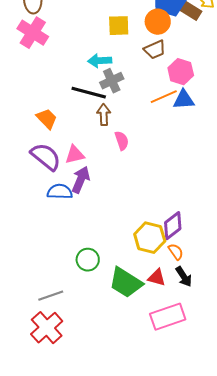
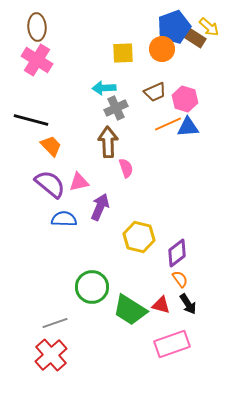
brown trapezoid: (155, 50) -> (155, 92), moved
black line: (89, 93) -> (31, 120), moved
brown arrow: (104, 115) -> (108, 142), size x1.4
purple arrow: (81, 180) -> (100, 207), moved
yellow hexagon: (150, 238) -> (139, 237), moved
green circle: (88, 260) -> (92, 287), size x1.4

